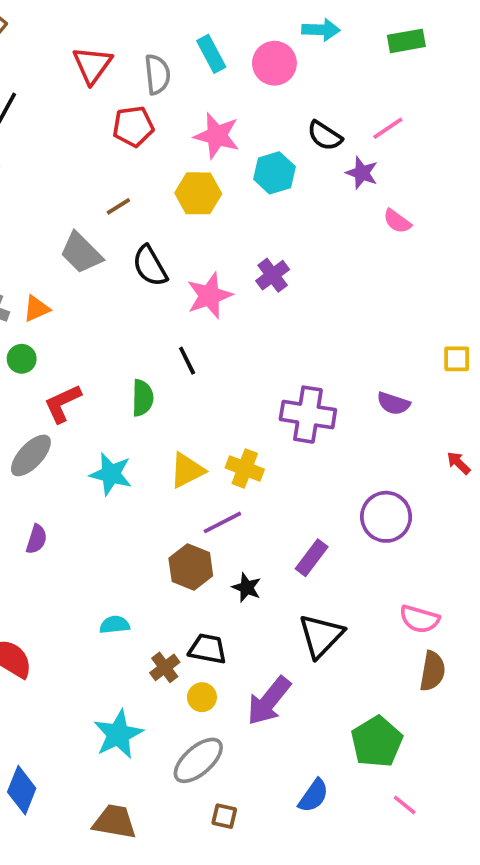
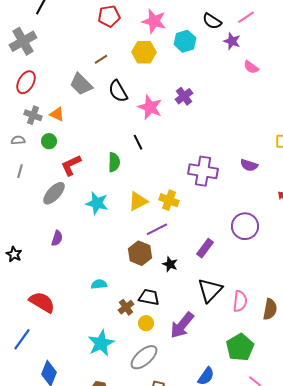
pink star: (209, 296) -> (150, 107), turned -30
orange triangle: (37, 309) -> (57, 114), turned 49
pink semicircle: (419, 619) -> (240, 301), moved, turned -100

